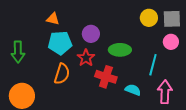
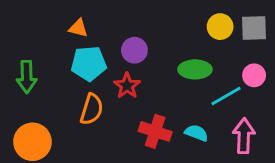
pink circle: (171, 42) -> (254, 75), moved
green ellipse: (120, 50) -> (195, 69), moved
cyan line: (153, 65) -> (226, 96), turned 45
red cross: (106, 77) -> (155, 131), moved

